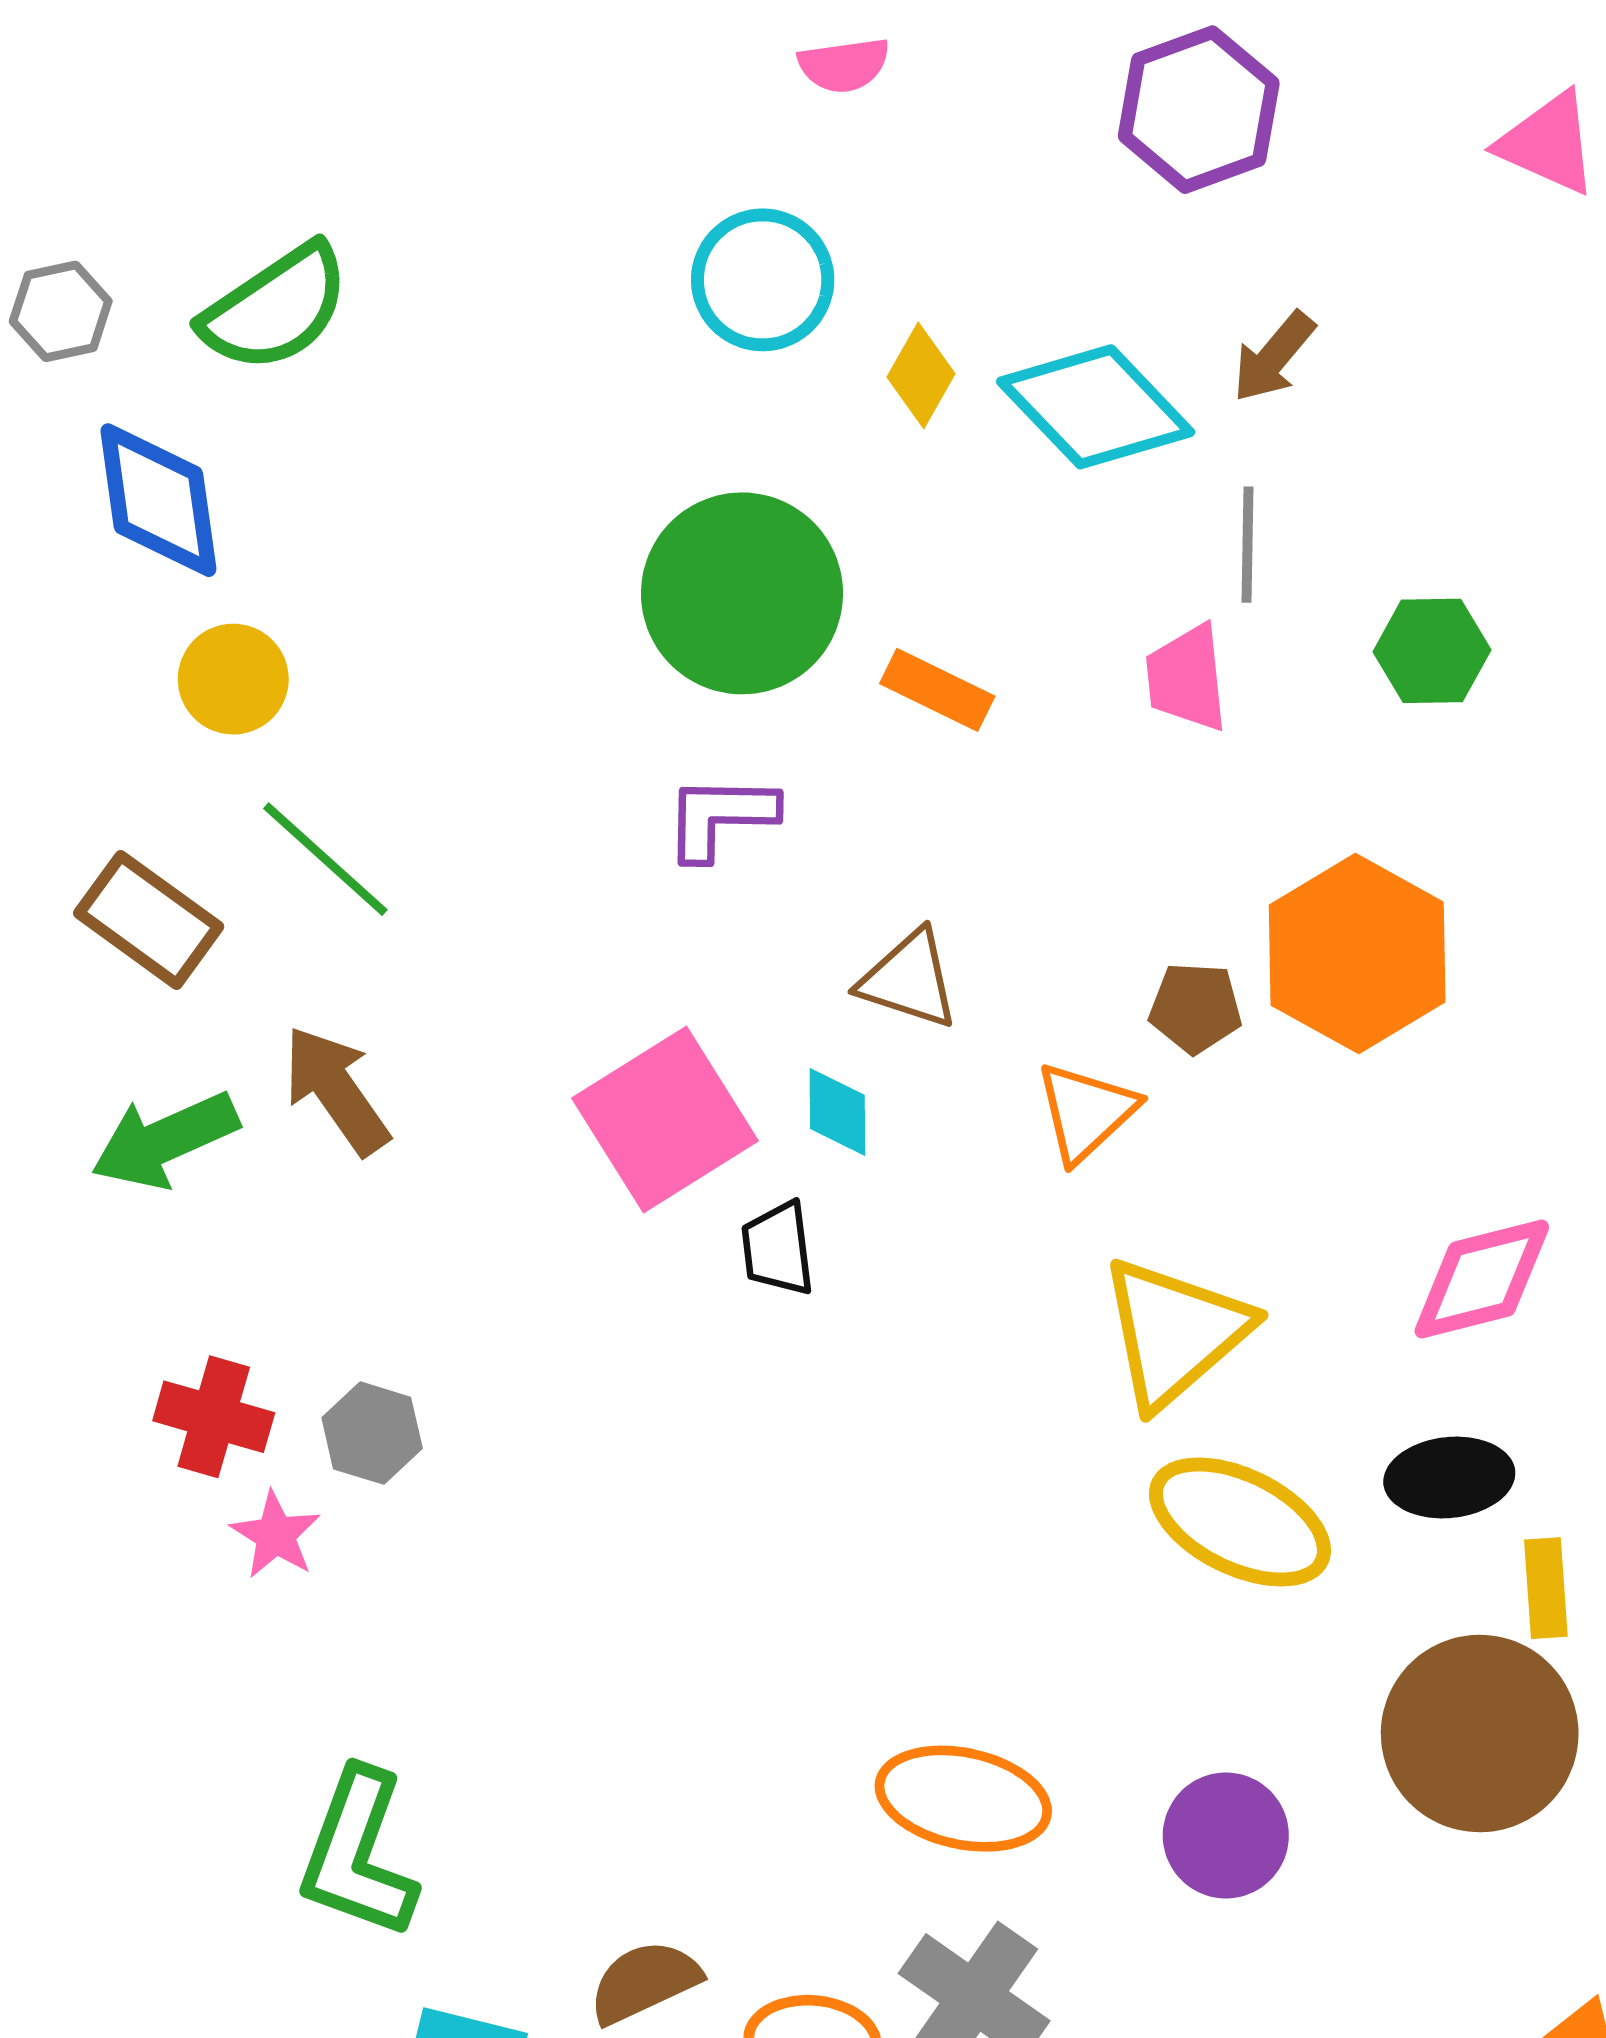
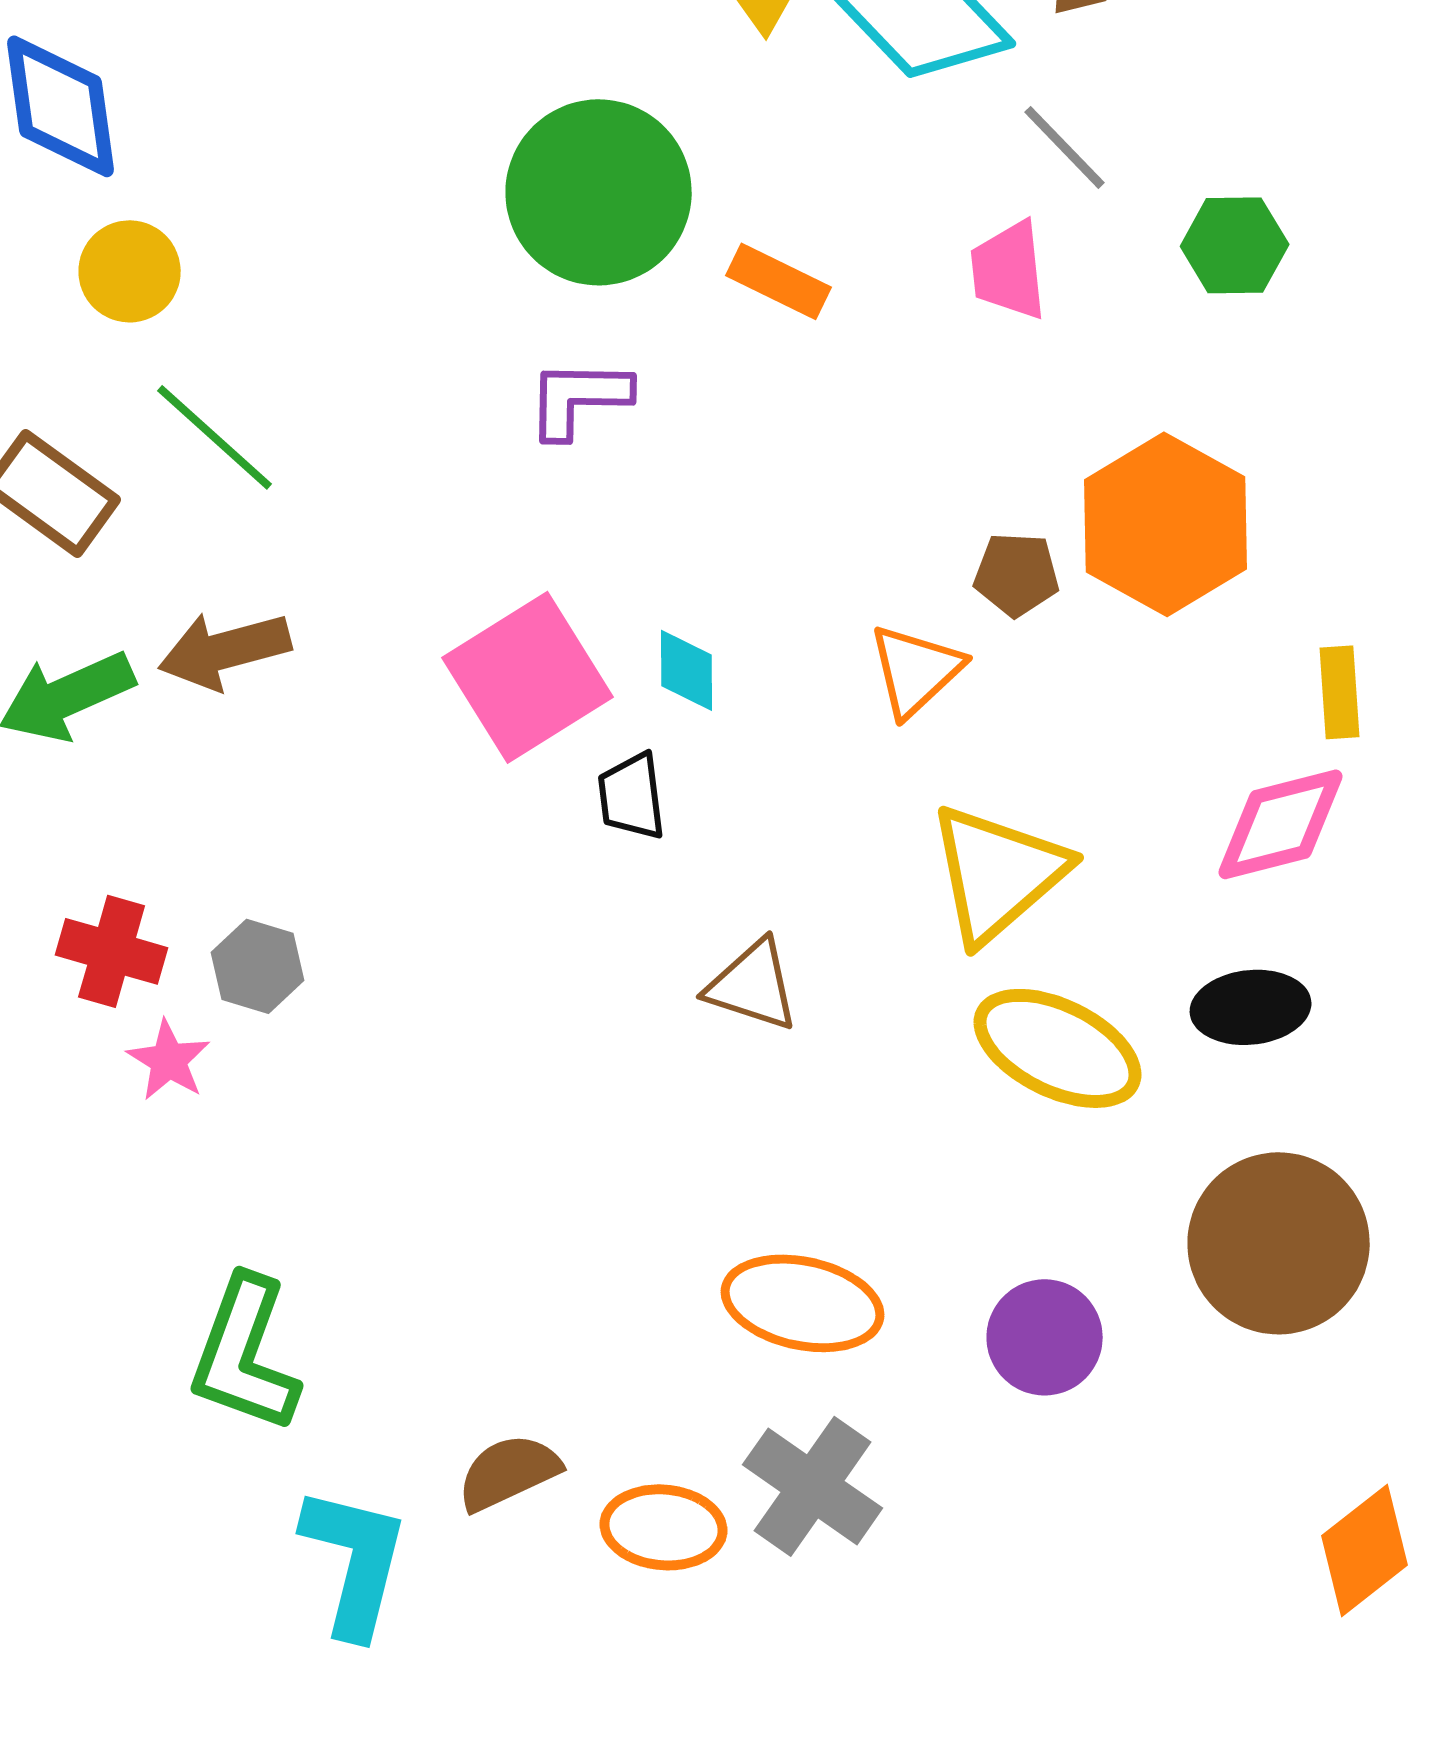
gray line: (1248, 545) -> (1065, 147), turned -45
brown triangle: (909, 980) -> (753, 985), moved
brown arrow: (336, 1090) -> (225, 650), turned -70
yellow rectangle: (1546, 1588) -> (1340, 692), moved

